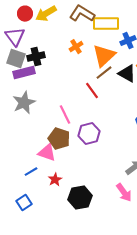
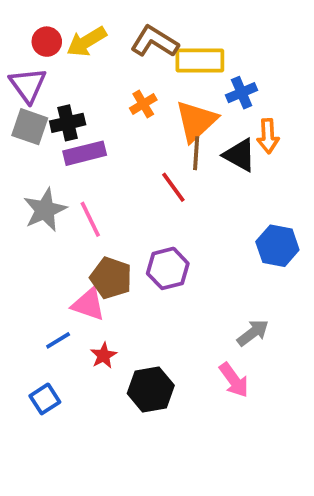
purple rectangle: (24, 73) -> (85, 153), moved
brown line: (104, 73) -> (196, 153), turned -48
pink line: (65, 115) -> (90, 219), moved

